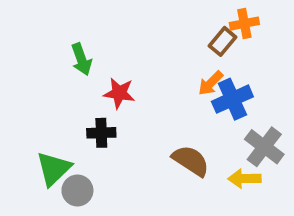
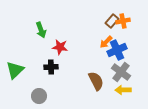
orange cross: (244, 24) -> (123, 21), moved
gray cross: (264, 147) -> (121, 72), moved
brown semicircle: (191, 161) -> (96, 81), turned 30
green triangle: (54, 169) -> (15, 70), moved

